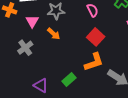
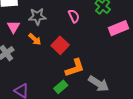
red square: (96, 37) -> (60, 45), moved
green rectangle: (69, 79) -> (61, 87), moved

